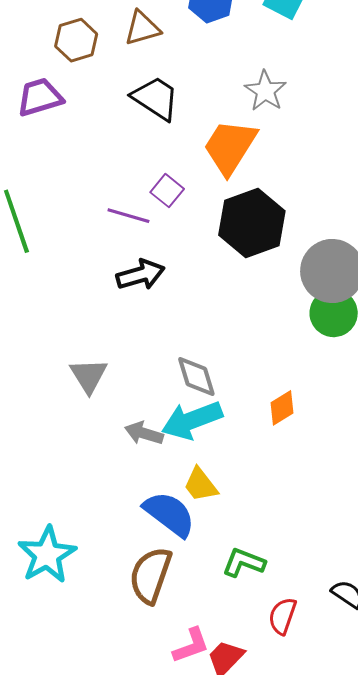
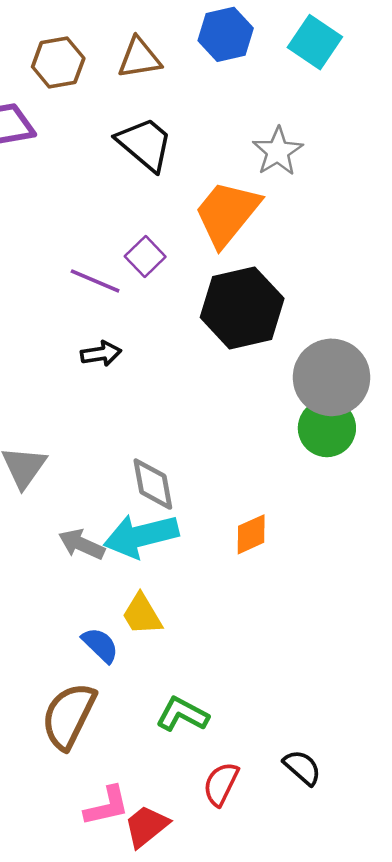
black arrow: (141, 275) -> (101, 354), size x0.7
blue semicircle: (169, 514) -> (100, 645), size x0.6

